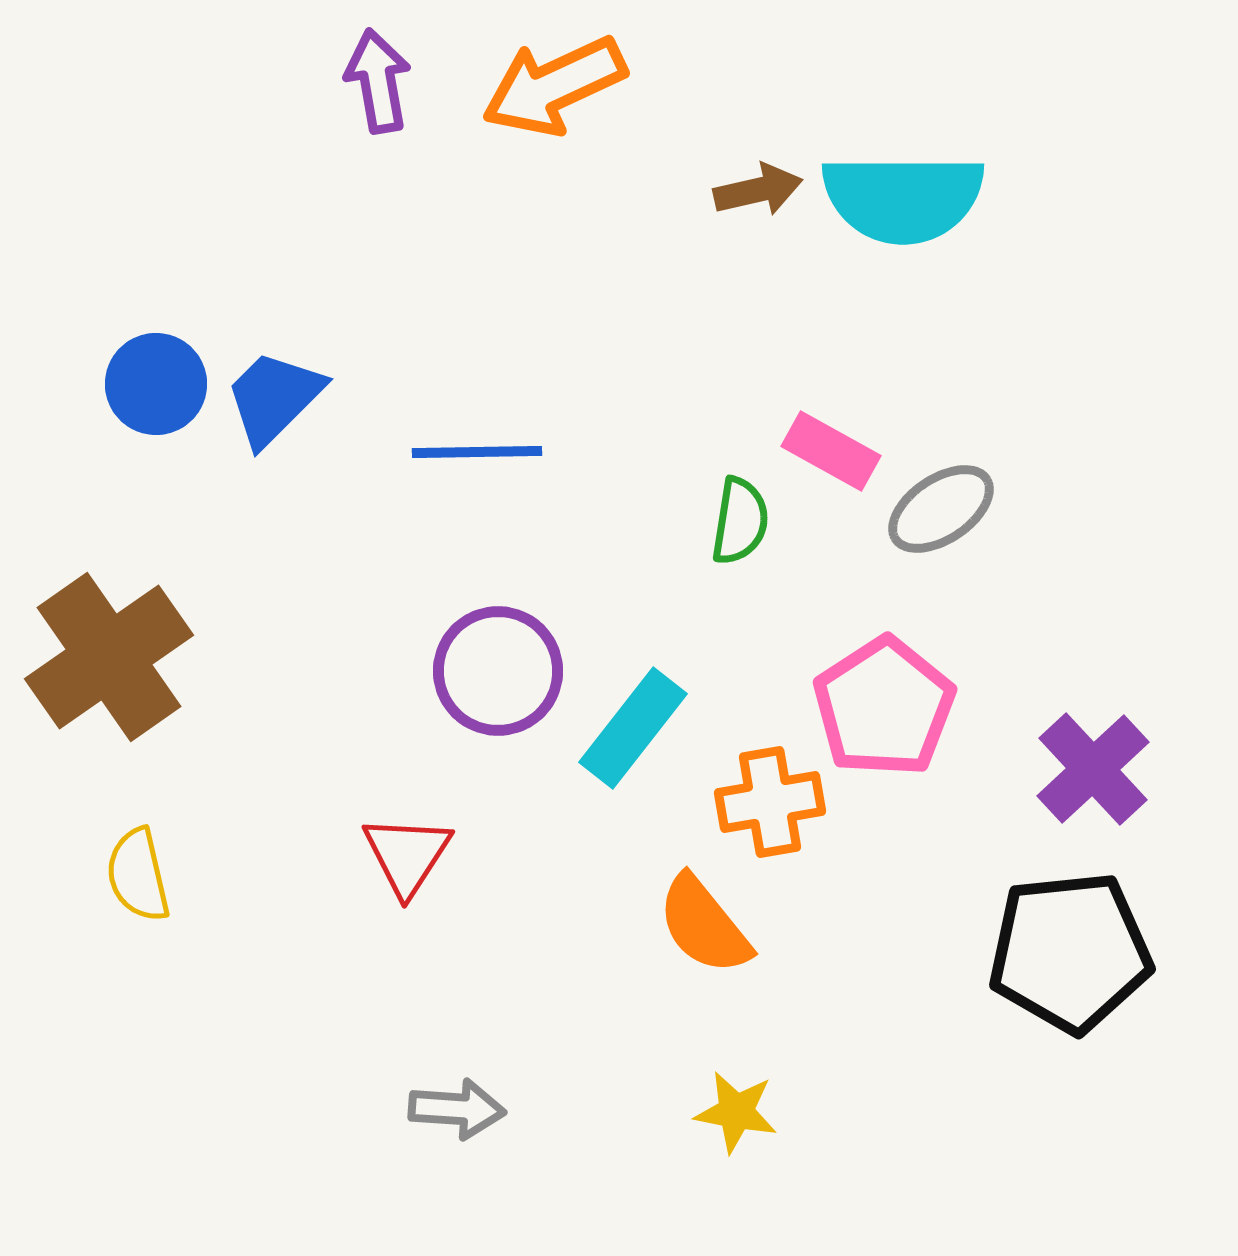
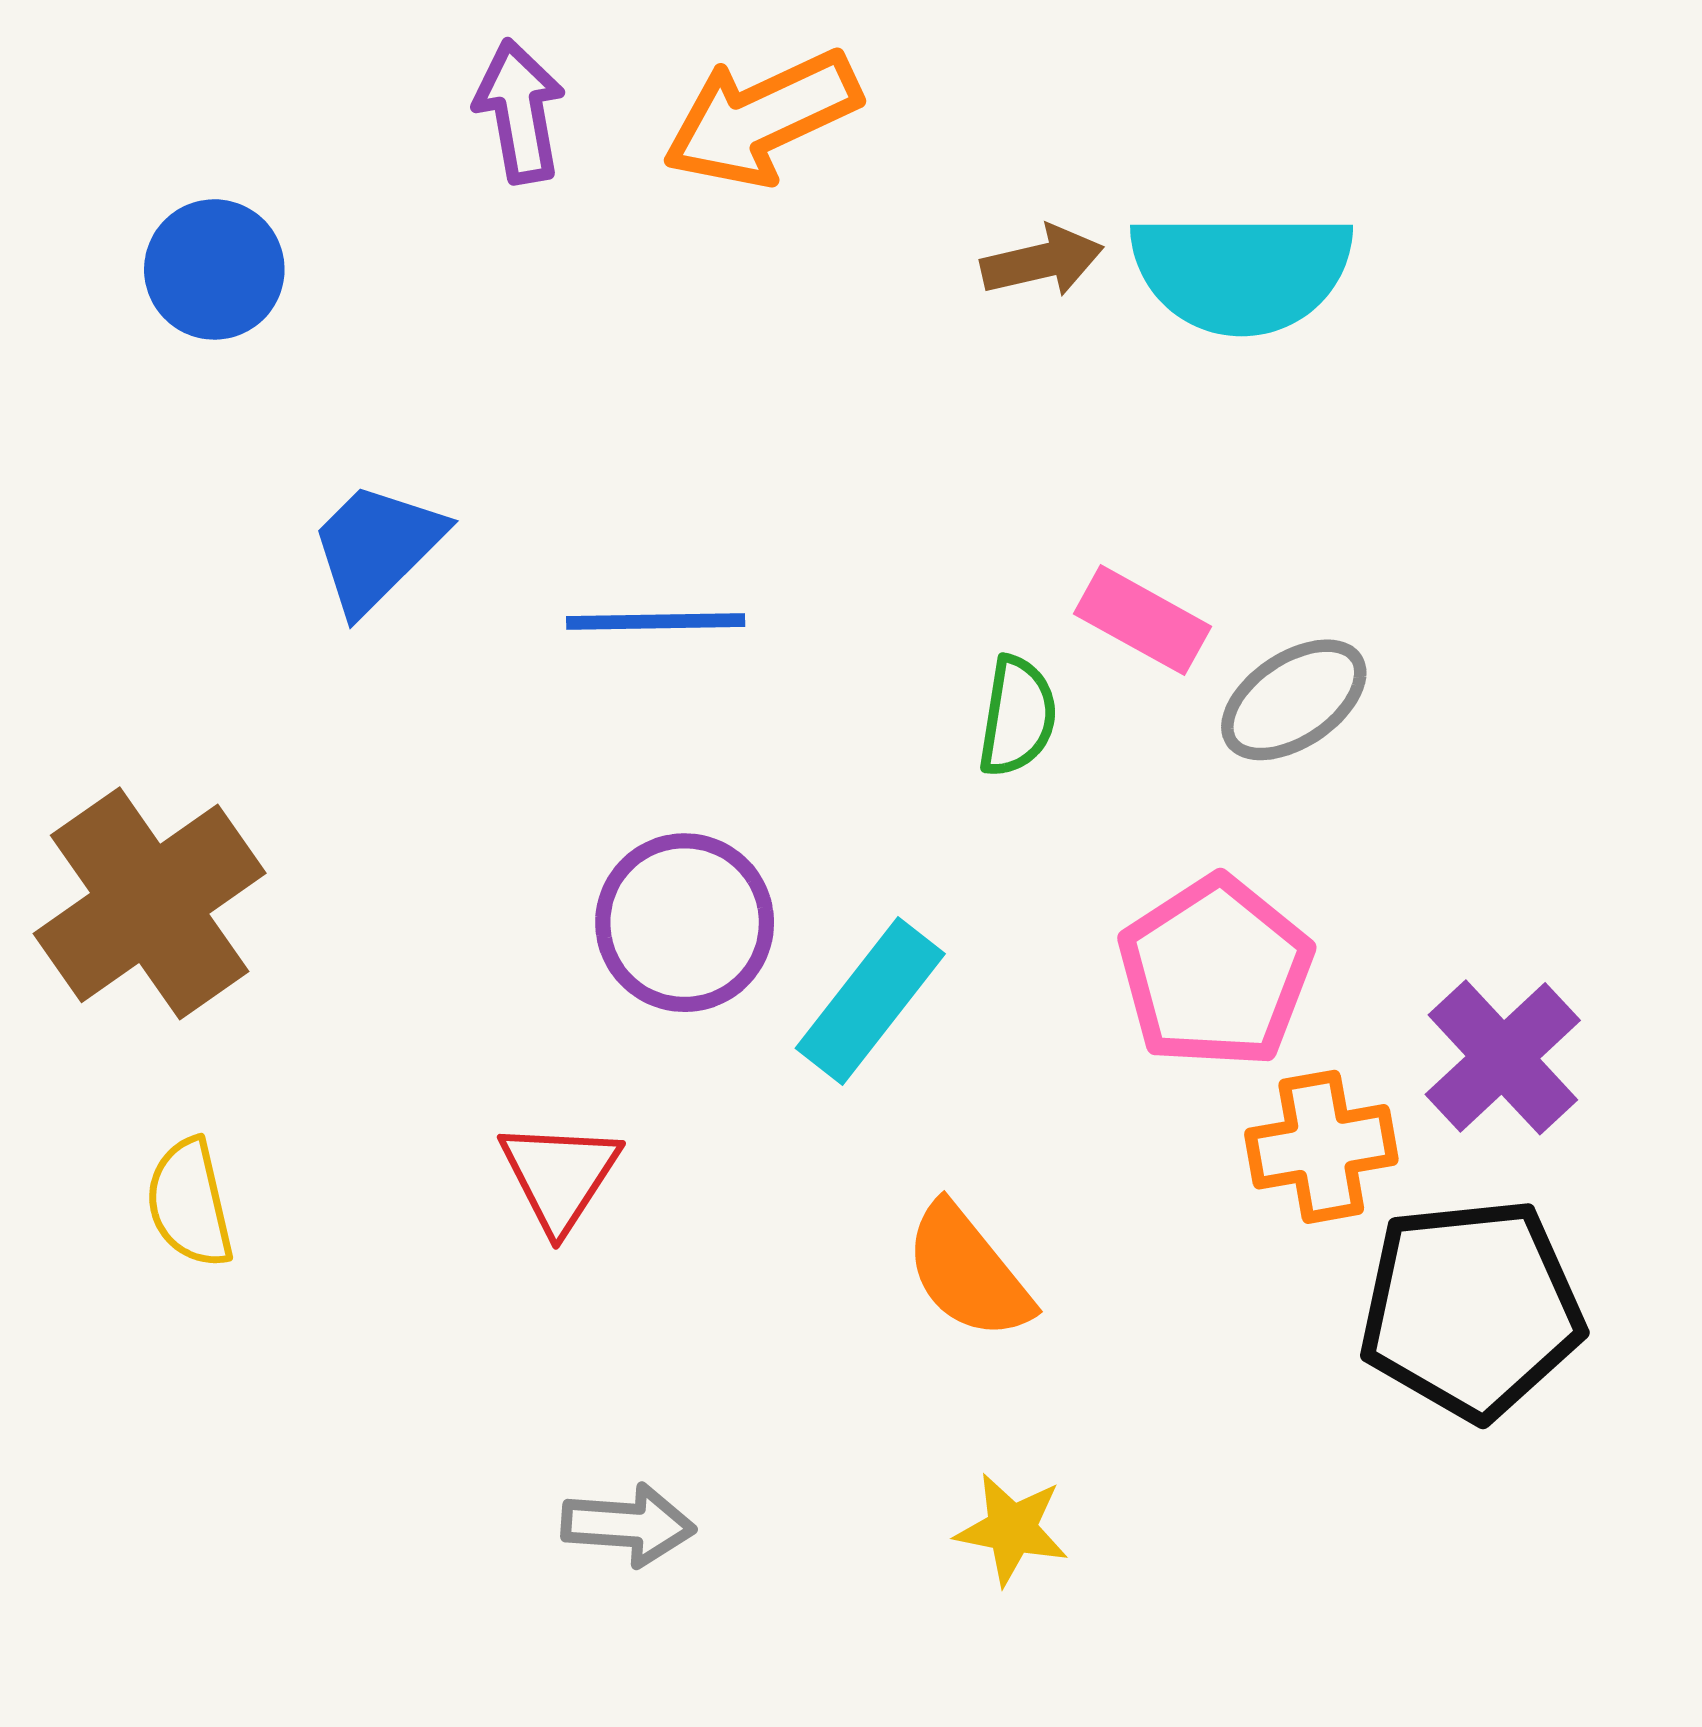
blue circle: (156, 384) -> (214, 269), moved
orange cross: (770, 802) -> (1321, 1147), moved

